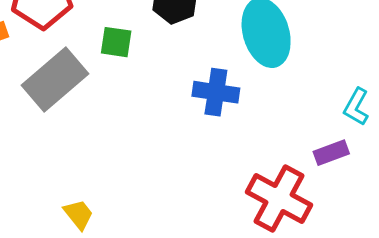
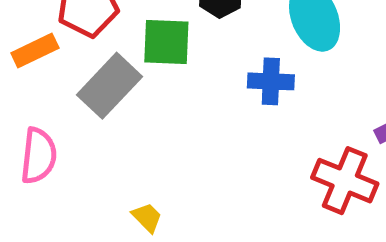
green square: (116, 42) -> (166, 42), size x1.6

